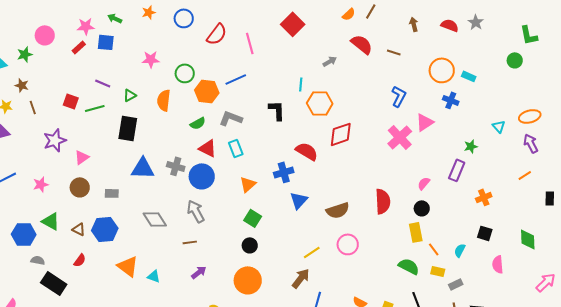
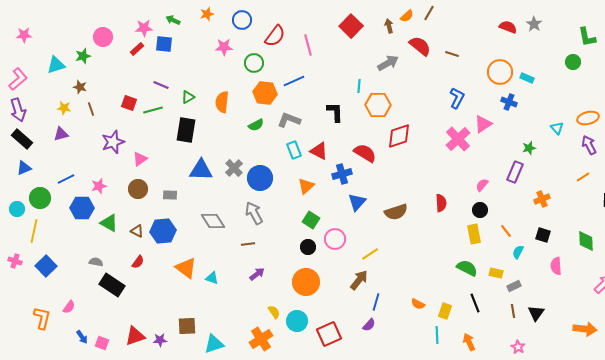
brown arrow: (414, 24) -> (389, 26), moved
pink star: (151, 59) -> (224, 47), moved
gray arrow: (330, 61) -> (388, 63), size x1.5
green circle: (185, 73) -> (254, 63), moved
red triangle: (208, 148) -> (319, 151), moved
gray cross: (176, 166) -> (234, 168), turned 30
red semicircle: (383, 201) -> (441, 203), size x0.7
blue hexagon: (24, 234) -> (82, 208), moved
pink circle: (348, 244) -> (335, 239), moved
orange line: (434, 249) -> (506, 231), moved

